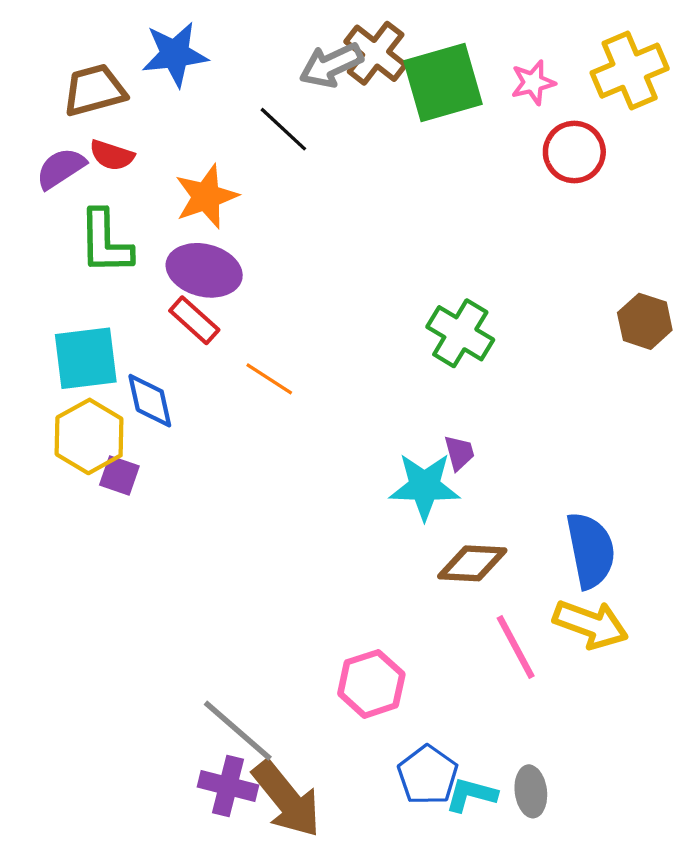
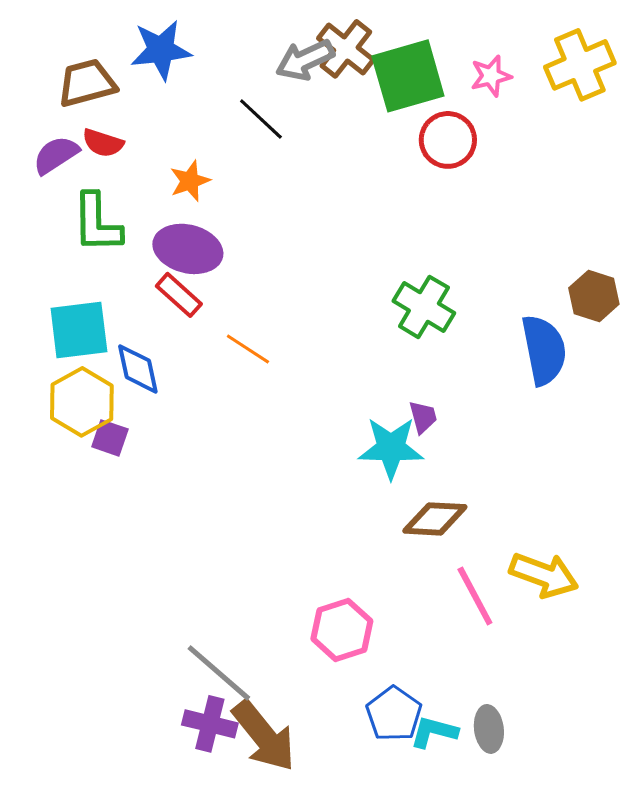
red circle: (574, 152) -> (448, 140), moved
orange star: (206, 196) -> (190, 181), size x0.7
blue semicircle: (591, 550) -> (544, 350), moved

